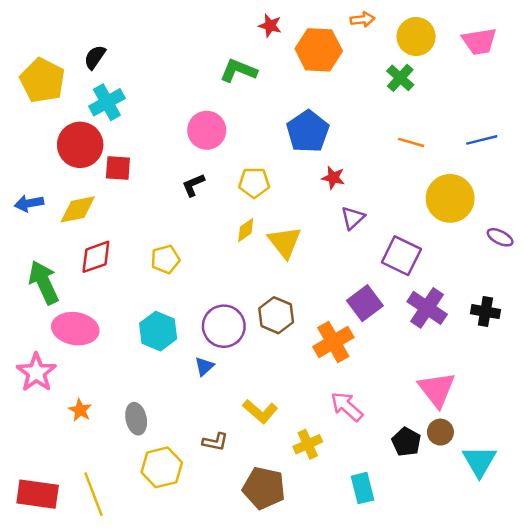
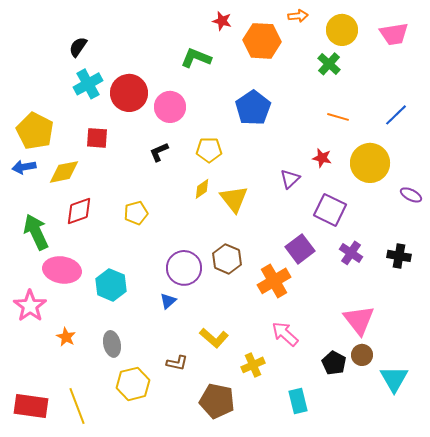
yellow pentagon: (42, 80) -> (35, 131), moved
blue line: (482, 140) -> (396, 115), turned -30
red circle: (80, 145) -> (129, 93), moved
red star: (333, 178) -> (322, 158), moved
purple cross: (427, 308) -> (351, 253), size x0.7
cyan hexagon: (158, 331) -> (111, 285), moved

